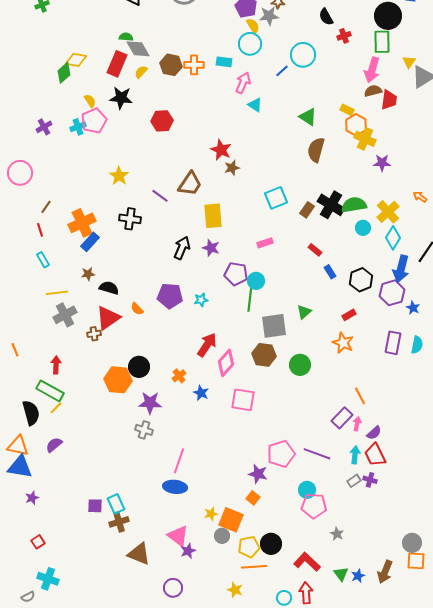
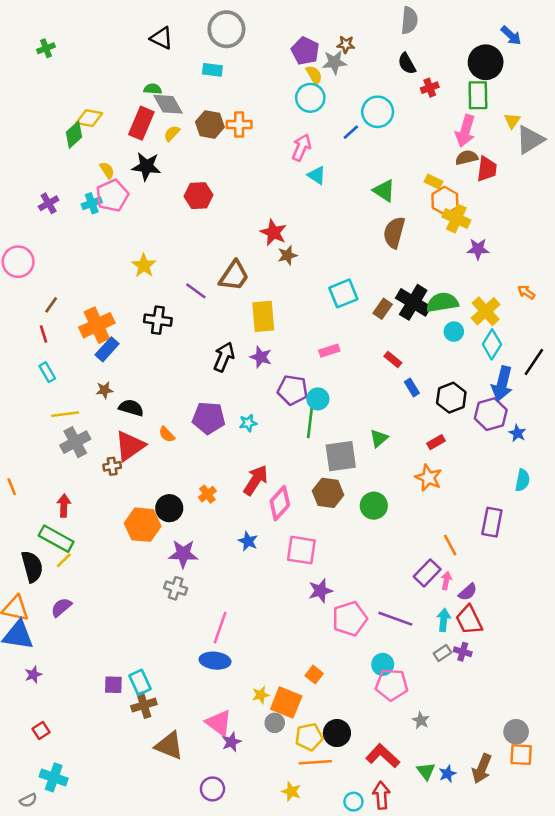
cyan rectangle: (224, 62) -> (212, 70), moved
purple rectangle: (393, 343) -> (492, 522), moved
orange cross: (179, 376) -> (207, 494), moved
purple star: (258, 474) -> (320, 591), moved, turned -30

